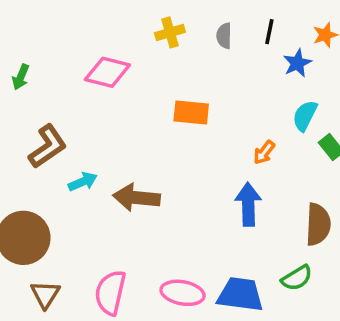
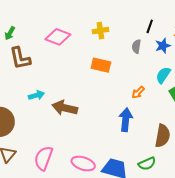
yellow cross: (170, 32) -> (100, 31), moved
gray semicircle: (224, 36) -> (136, 46), moved
brown L-shape: (48, 146) -> (20, 58), moved, turned 105

